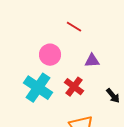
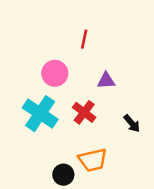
red line: (74, 27) -> (84, 39), turned 70

